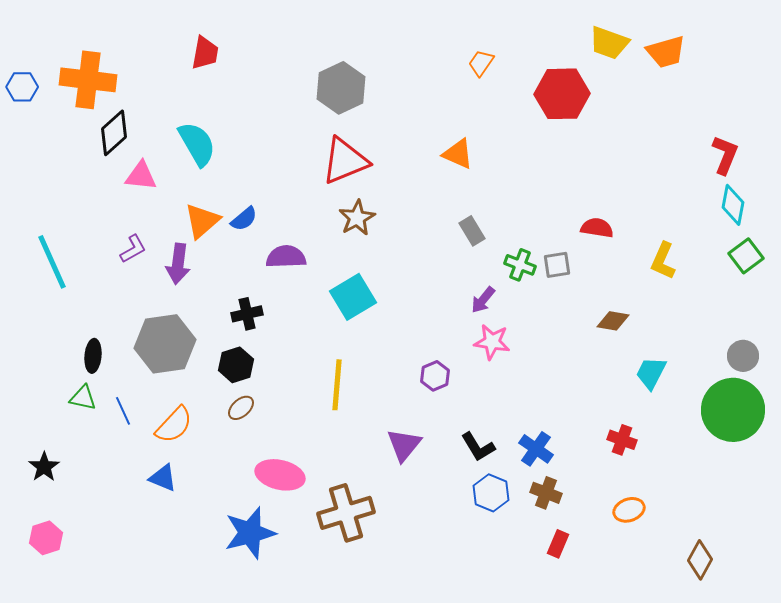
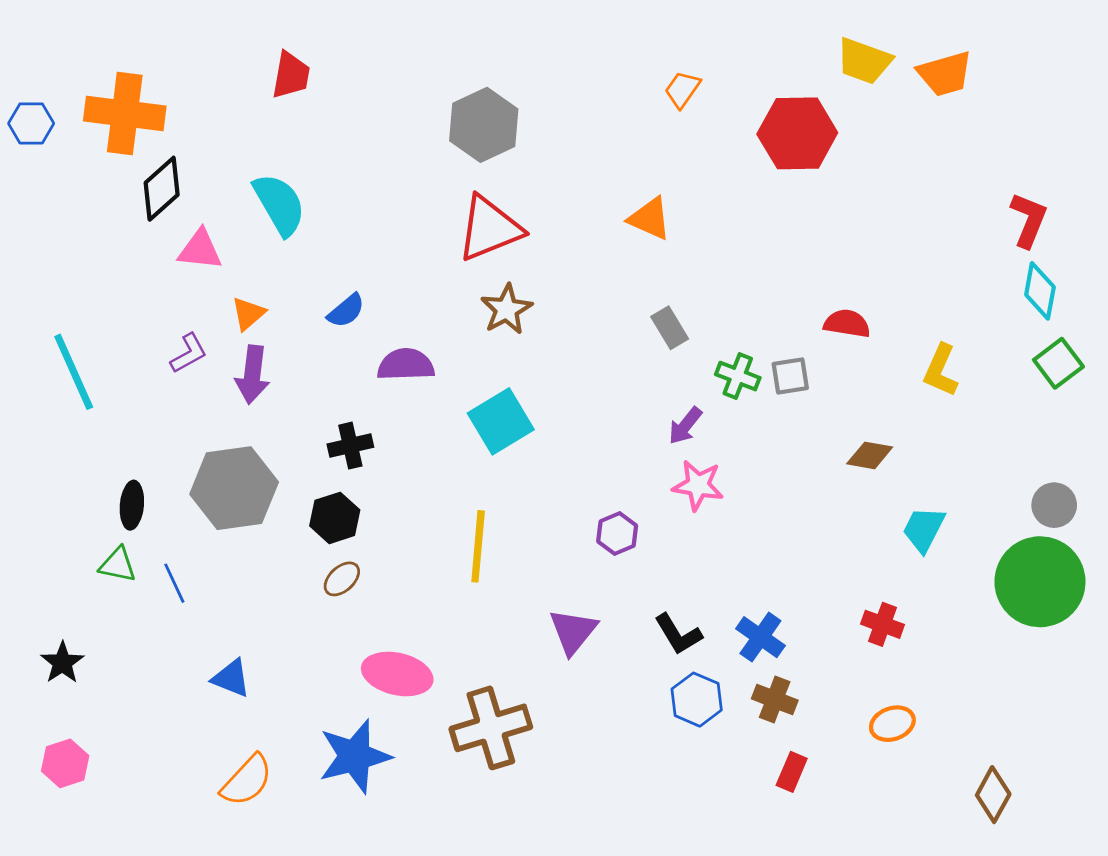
orange triangle: (202, 221) -> (248, 314), moved, size x0.7
orange semicircle: (174, 425) -> (247, 780), moved

